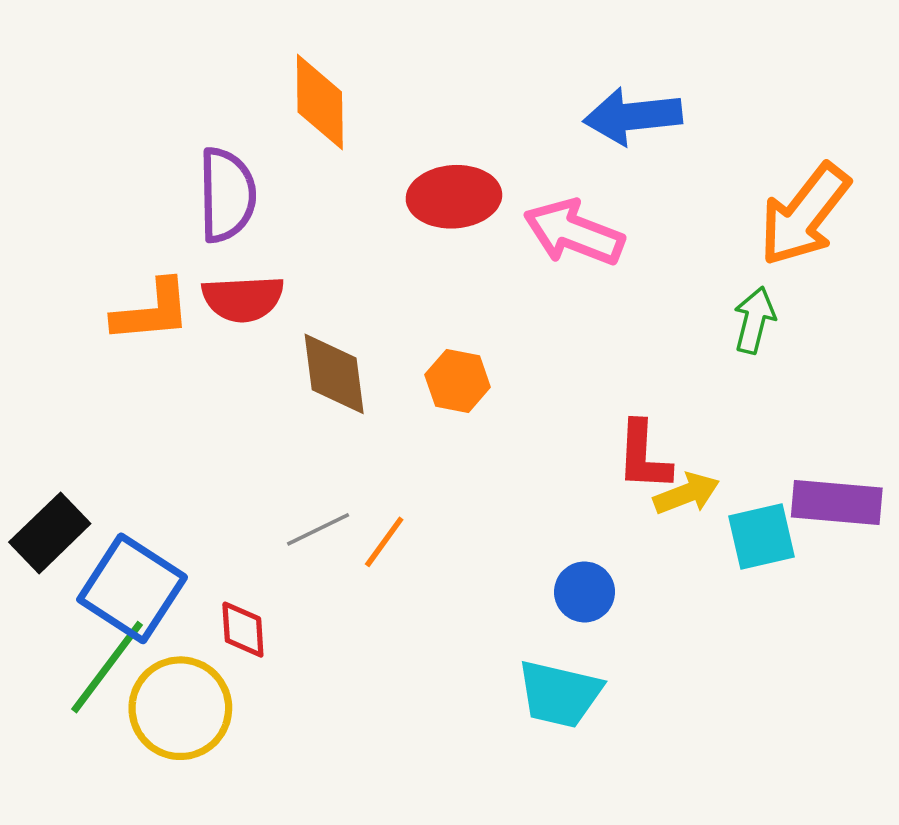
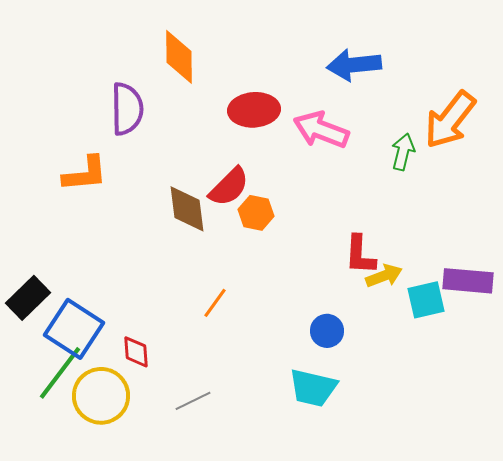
red semicircle: (243, 299) -> (229, 187), moved, turned -42
green arrow: (754, 320) -> (403, 152), moved
gray line: (318, 529) -> (193, 401), moved

